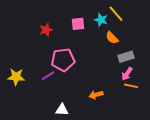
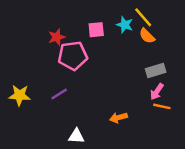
orange semicircle: (112, 38) -> (147, 36), moved
pink pentagon: (63, 60) -> (73, 56), moved

